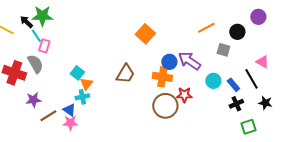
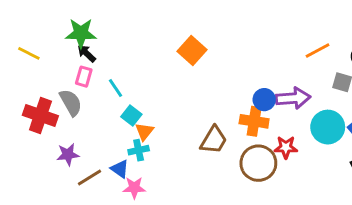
black arrow: (26, 22) -> (87, 53), moved
orange square: (145, 34) -> (192, 51), moved
cyan line: (36, 36) -> (115, 88), moved
purple arrow: (189, 61) -> (293, 98), turned 140
brown trapezoid: (125, 74) -> (214, 140), moved
cyan circle: (213, 81) -> (328, 127), size x1.5
pink star: (70, 123) -> (134, 188), moved

